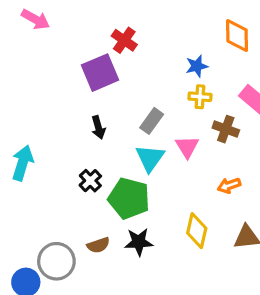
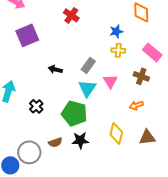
purple square: (100, 73) -> (27, 35), moved
black arrow: (98, 127) -> (55, 69), turned 120
brown cross: (226, 129) -> (141, 76), moved
black cross: (90, 181) -> (36, 106), moved

